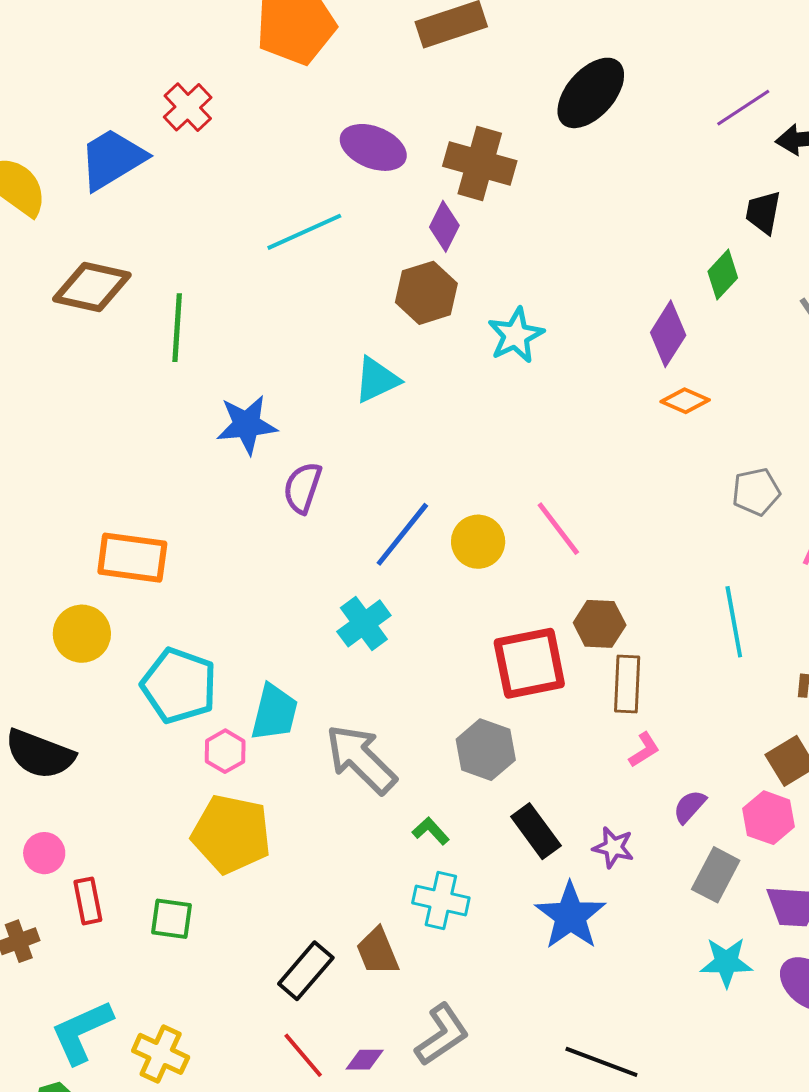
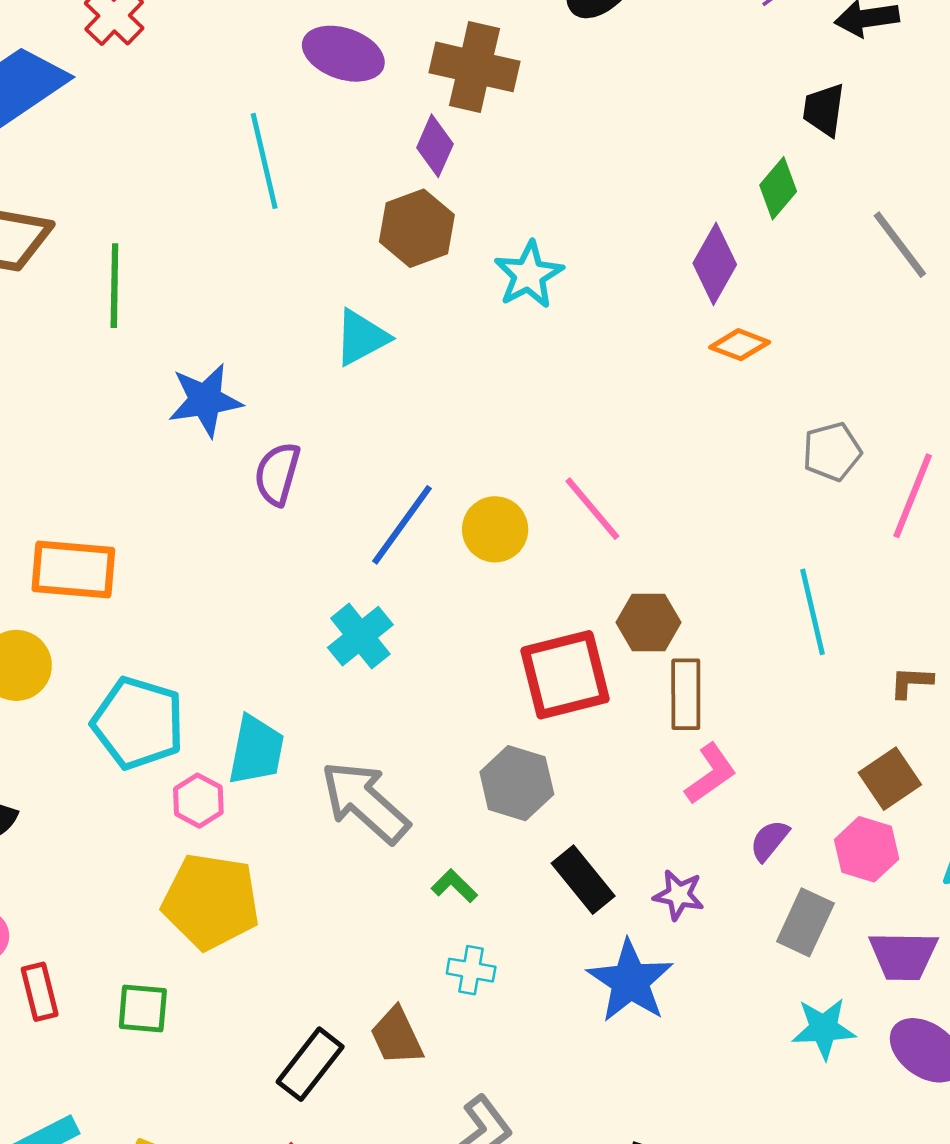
cyan line: (304, 232) -> (264, 161), turned -76
pink L-shape: (644, 750) -> (711, 774), size x1.4
cyan cross: (441, 900) -> (471, 970), size x0.7

